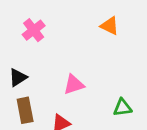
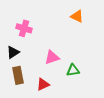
pink cross: (34, 30) -> (24, 28), moved, turned -35
green triangle: (123, 107) -> (73, 70), moved

